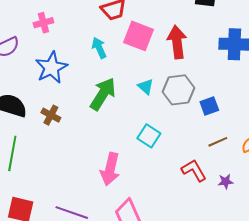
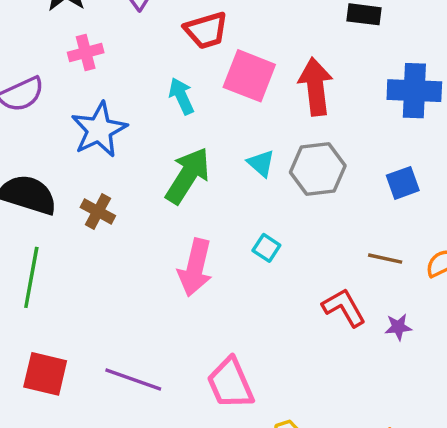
blue square: (209, 106) -> (403, 183), moved
cyan square: (149, 136) -> (266, 248), size x0.7
brown line: (218, 142) -> (385, 259), turned 36
pink arrow: (110, 169) -> (195, 268), moved

